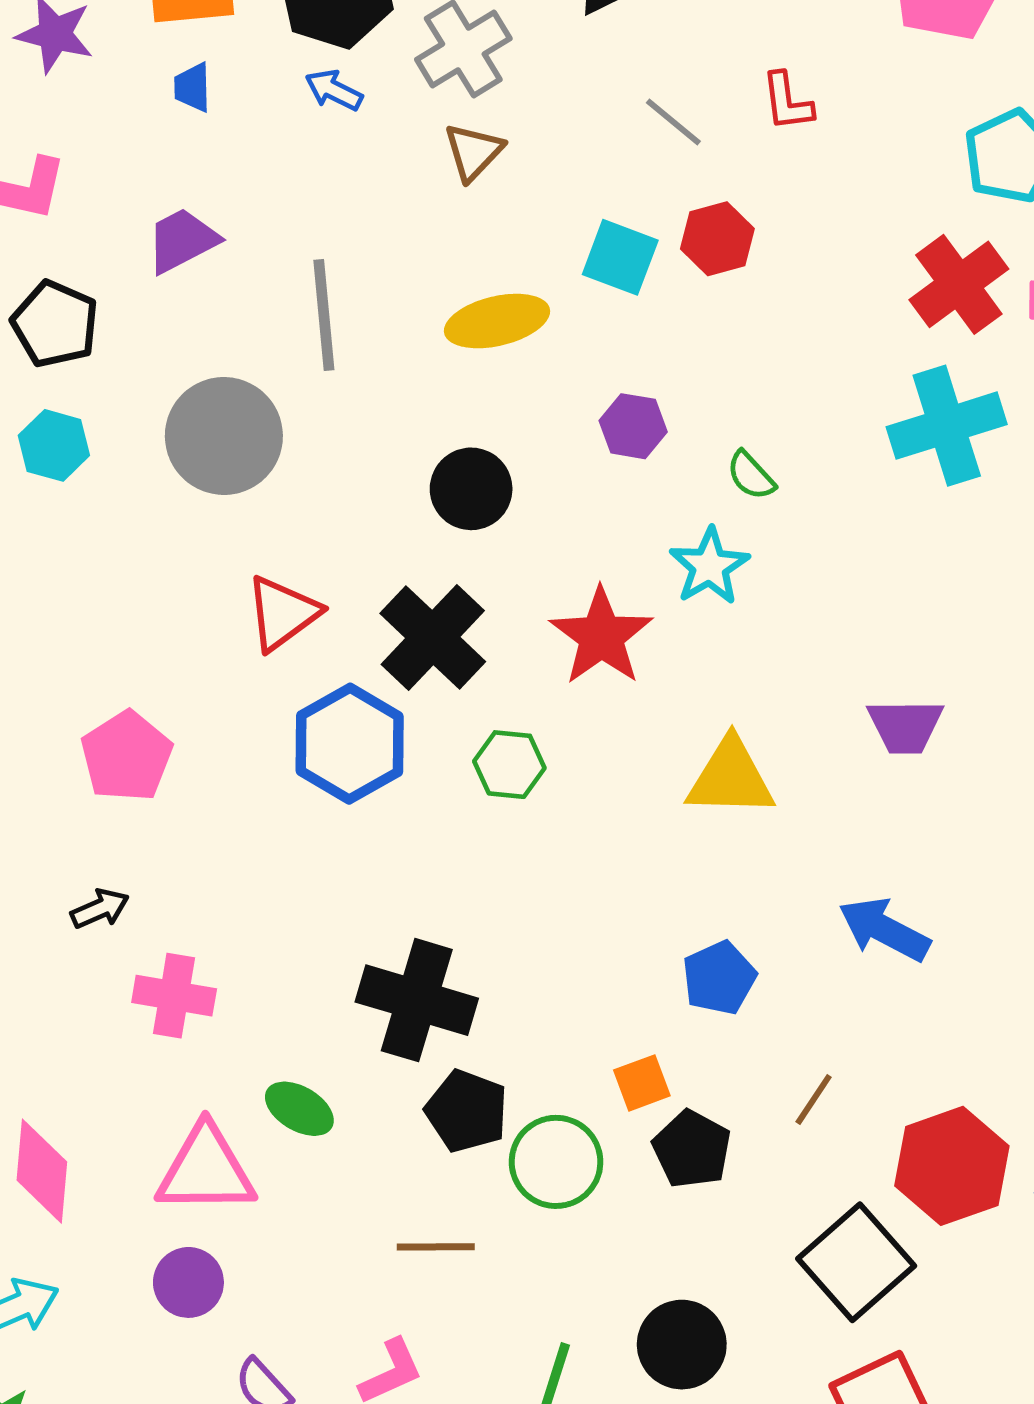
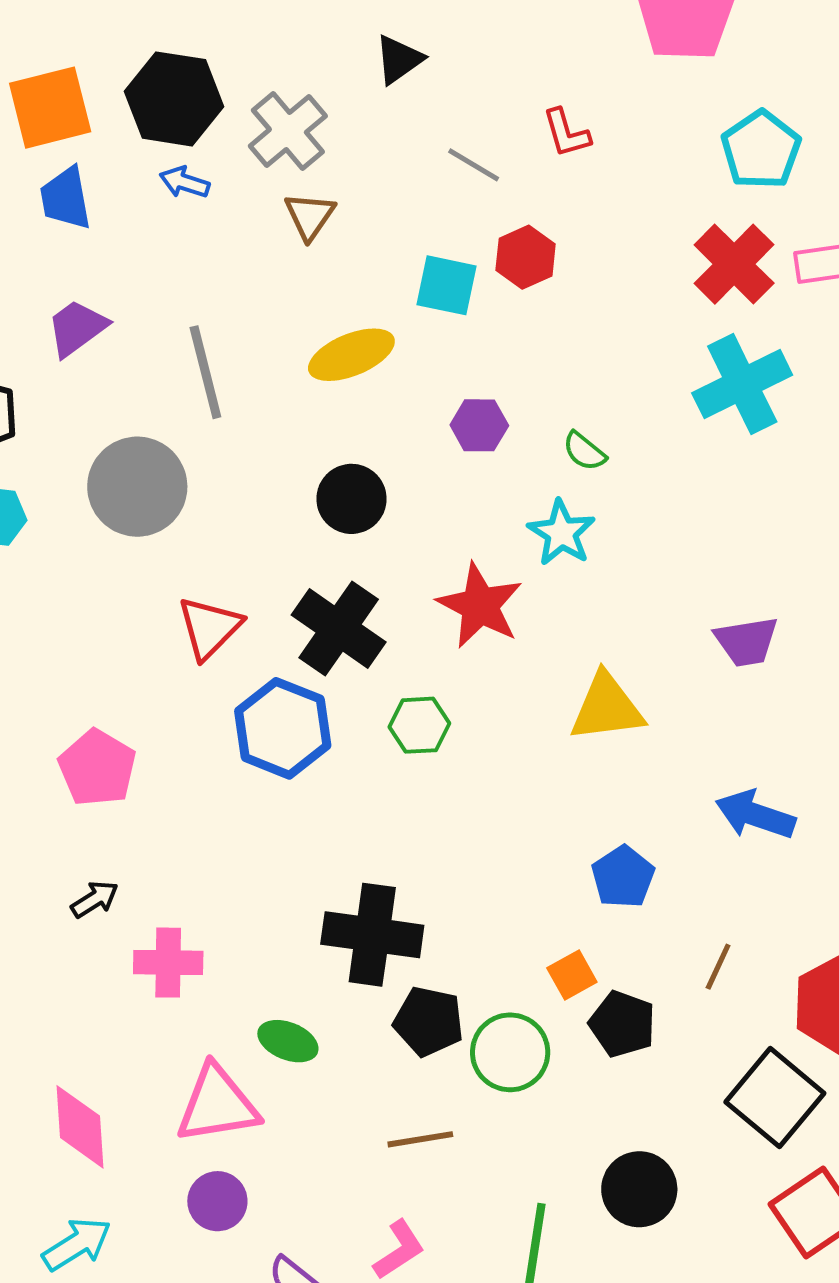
blue trapezoid: (192, 87) -> (66, 198), size x1.5

